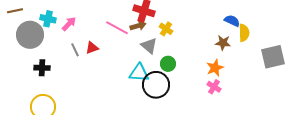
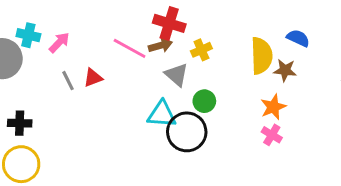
yellow cross: (166, 29) -> (201, 50), turned 32
yellow semicircle: (244, 33) -> (262, 56), moved, size x1.4
black cross: (42, 68) -> (20, 123), moved

